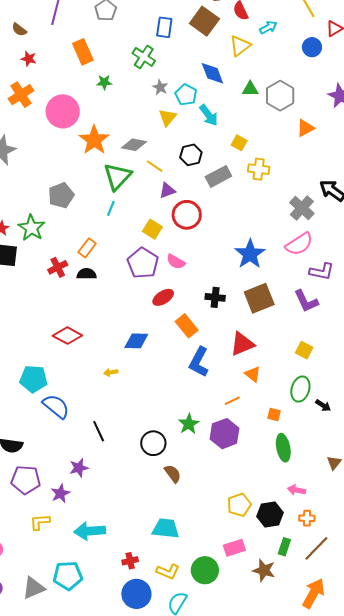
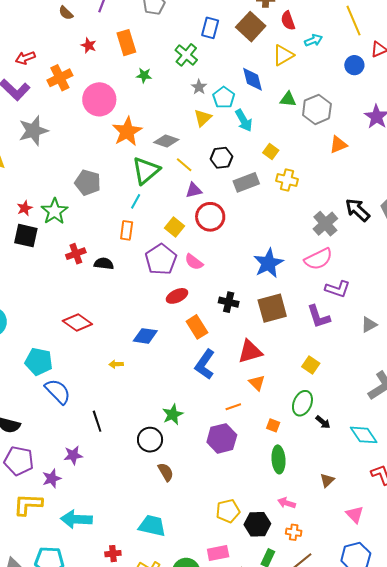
red star: (29, 59) -> (89, 45), moved
gray pentagon: (61, 195) -> (88, 183), turned 30
orange rectangle: (87, 248) -> (127, 230), moved, turned -36
green star: (189, 424) -> (173, 414), moved
yellow L-shape: (40, 522) -> (28, 504), size x1.4

